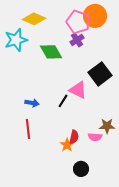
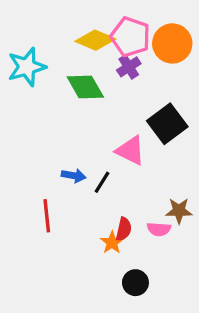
orange circle: (95, 16) -> (172, 43), moved
yellow diamond: (34, 19) -> (95, 40), moved
black line: (63, 101) -> (102, 182), moved
blue arrow: (32, 103) -> (74, 176), moved

